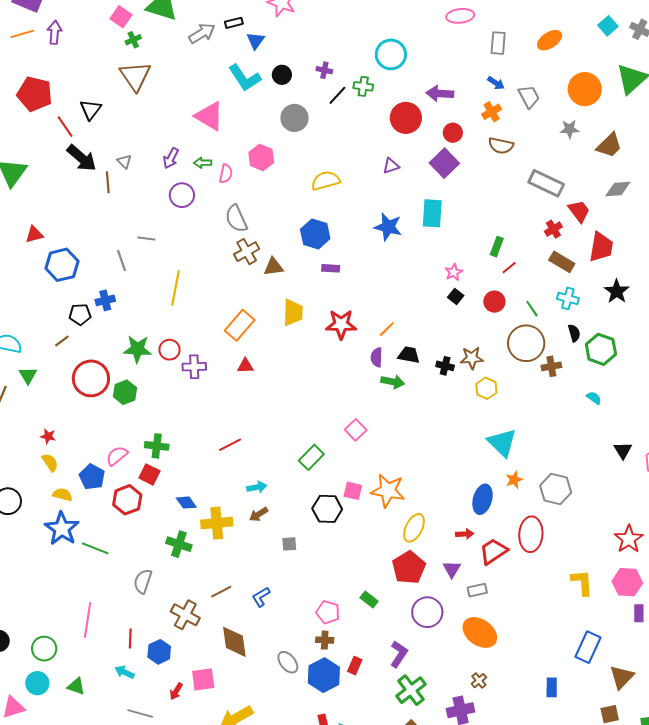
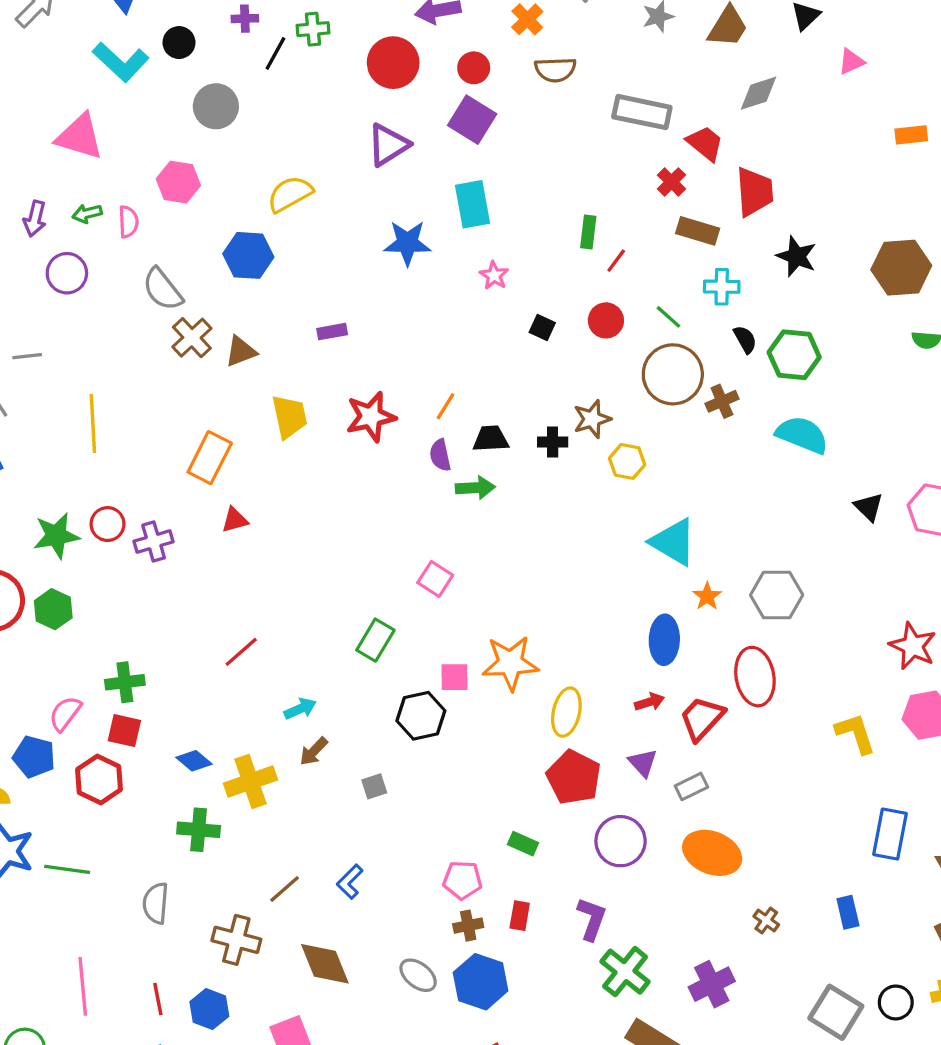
purple triangle: (391, 166) -> (388, 145), size x1.6
blue hexagon: (315, 234) -> (248, 255), moved
pink star: (454, 272) -> (494, 275), moved
cyan semicircle: (594, 398) -> (802, 435), size x2.0
red rectangle: (355, 666) -> (520, 916), moved
brown cross: (479, 681) -> (766, 920), moved

